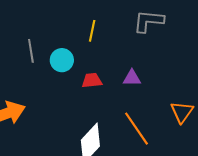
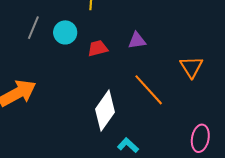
gray line: (31, 51) -> (33, 28), turned 40

